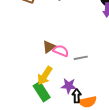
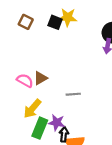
pink semicircle: (61, 51) -> (25, 81), moved
green rectangle: (42, 92) -> (40, 128), moved, turned 48

